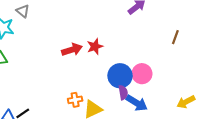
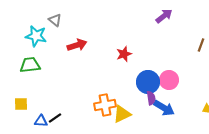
red arrow: (72, 50) -> (77, 45), moved
orange cross: (75, 100) -> (105, 105), size x1.5

